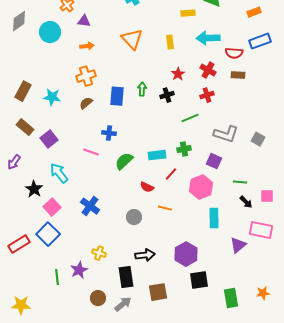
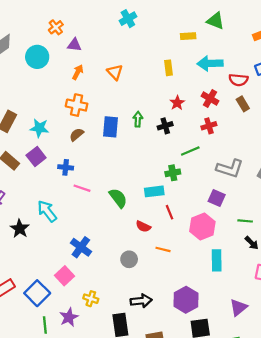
orange triangle: (132, 39) -> (115, 72), moved, size x0.7
orange arrow: (87, 46) -> (78, 72), turned -56
brown rectangle: (238, 75) -> (243, 104), turned 56
orange cross: (86, 76) -> (77, 105), turned 30
blue cross: (109, 133) -> (66, 167), moved
purple square: (49, 139) -> (36, 156), moved
green cross: (184, 149) -> (173, 173), moved
green semicircle: (124, 161) -> (118, 198), turned 96
red line: (171, 174) -> (170, 212), turned -64
pink square: (52, 207) -> (65, 276), moved
blue square: (48, 234) -> (37, 293), moved
purple triangle: (238, 245) -> (238, 307), moved

